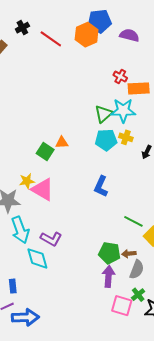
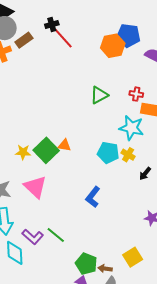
red line: (51, 39) -> (63, 38), moved
red cross: (120, 76) -> (136, 94), turned -32
green triangle: (103, 114) -> (99, 95), moved
green square: (45, 152) -> (46, 150), size x1.4
yellow star: (27, 181) -> (23, 152), moved
green line: (133, 221) -> (56, 235), moved

